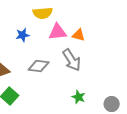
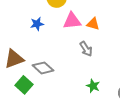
gray arrow: (72, 60) -> (86, 49), size x0.7
gray diamond: (39, 66) -> (43, 68), moved, turned 35

